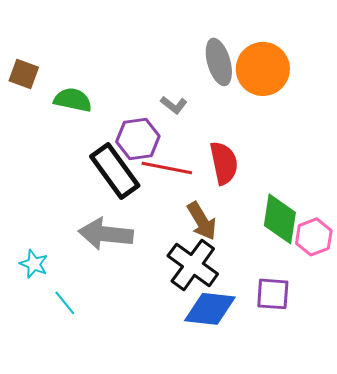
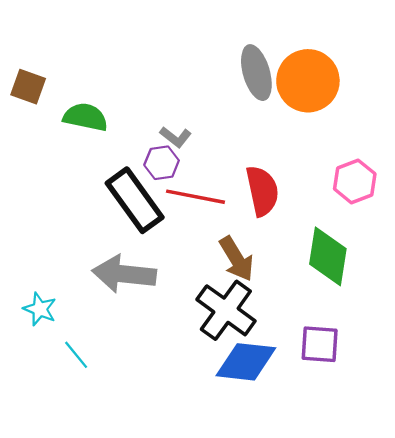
gray L-shape: (174, 105) -> (176, 137), moved
purple hexagon: (138, 139) -> (162, 163), size x0.7
pink hexagon: (314, 237) -> (355, 181), moved

